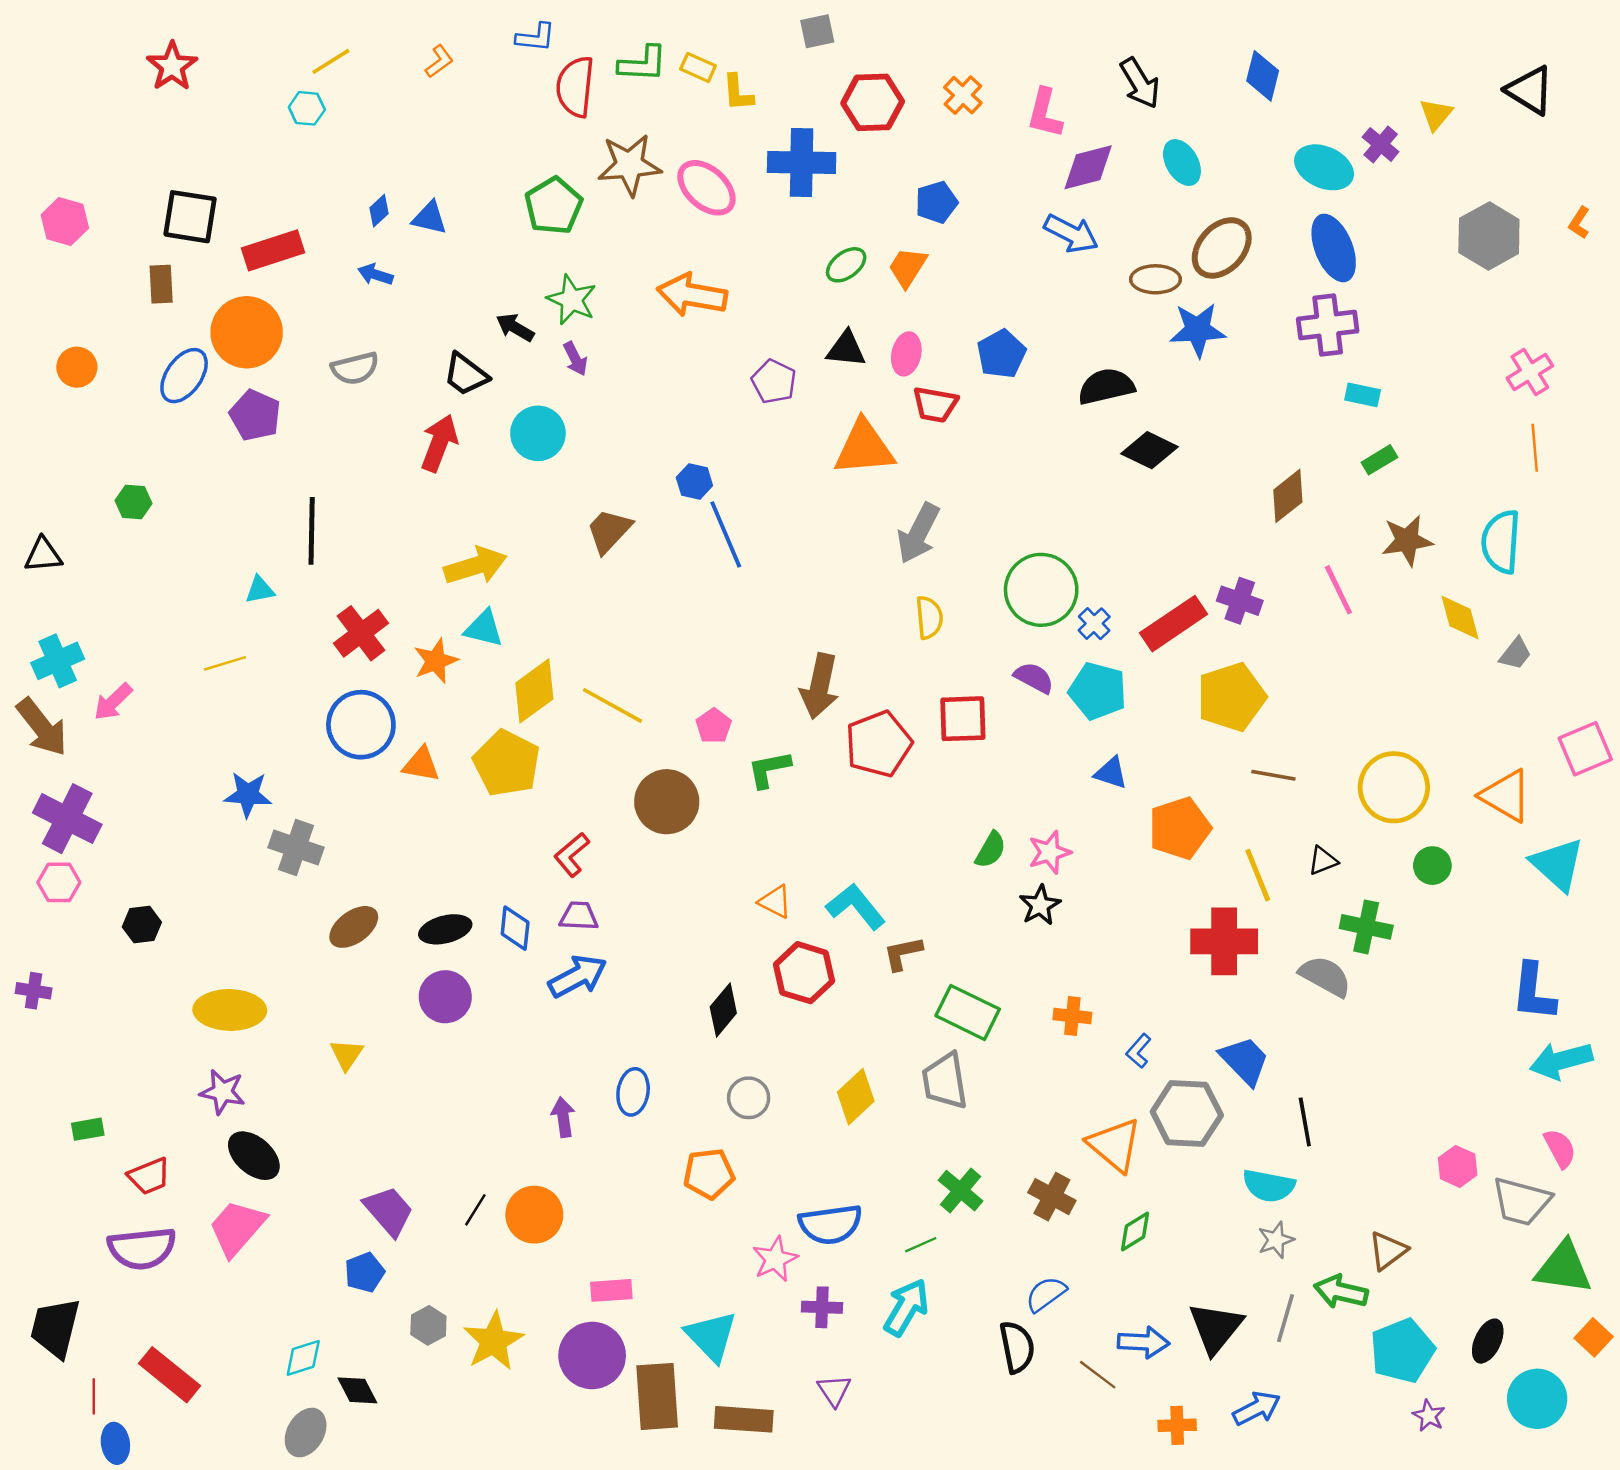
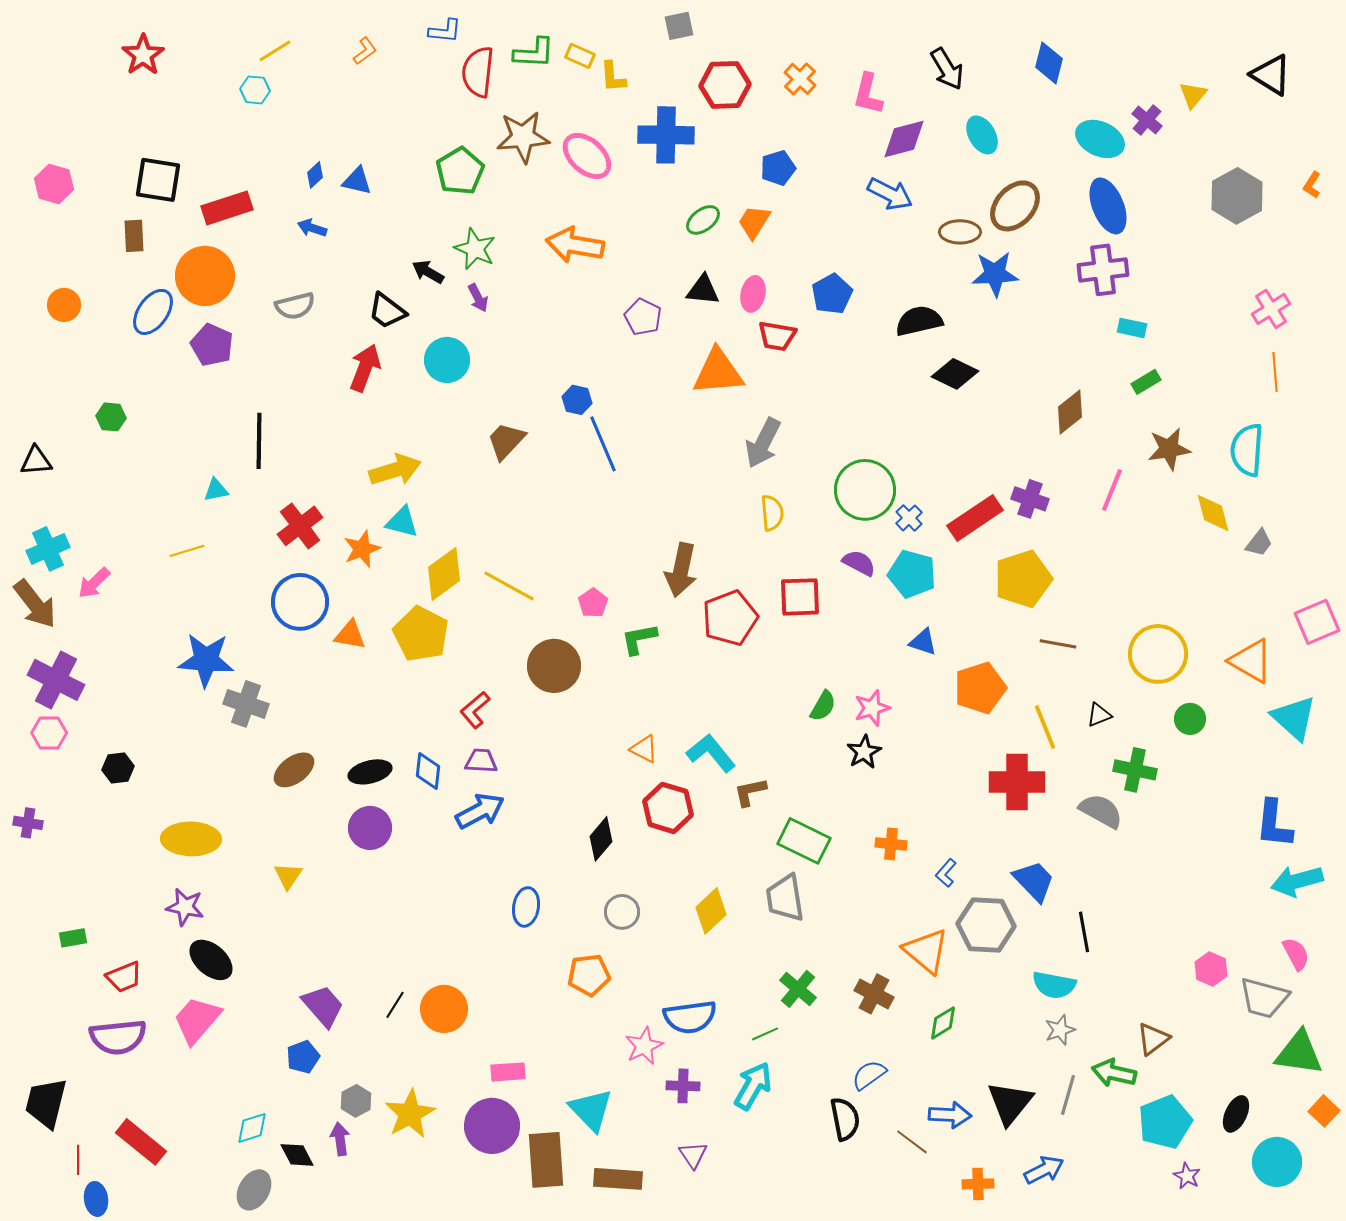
pink line: (1338, 590) -> (1112, 490), turned 48
blue star: (248, 795) -> (206, 660), size x1.4
purple arrow: (563, 1117) -> (340, 1139), moved

